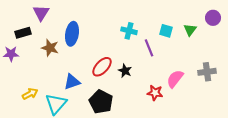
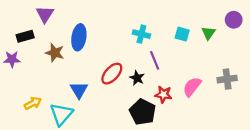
purple line: (149, 48) -> (155, 60), moved
blue triangle: (72, 82) -> (79, 90), turned -42
red star: (155, 93) -> (163, 94), moved
black pentagon: (101, 102) -> (143, 112), moved

